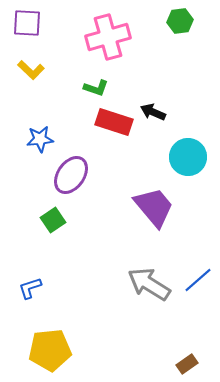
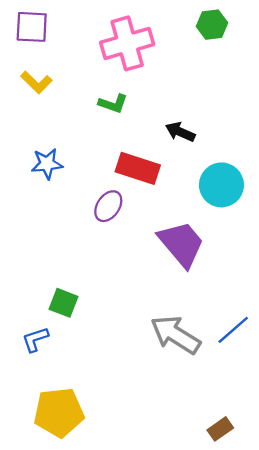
red rectangle: (114, 122) -> (138, 168), moved
purple ellipse: (71, 175) -> (108, 206), moved, size x0.7
green square: (53, 220) -> (63, 303), moved, turned -35

